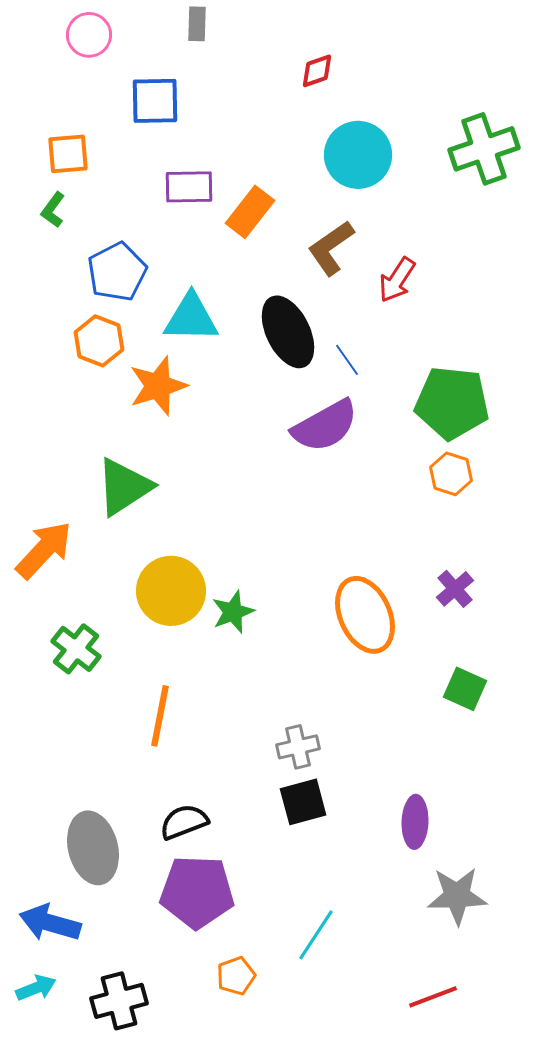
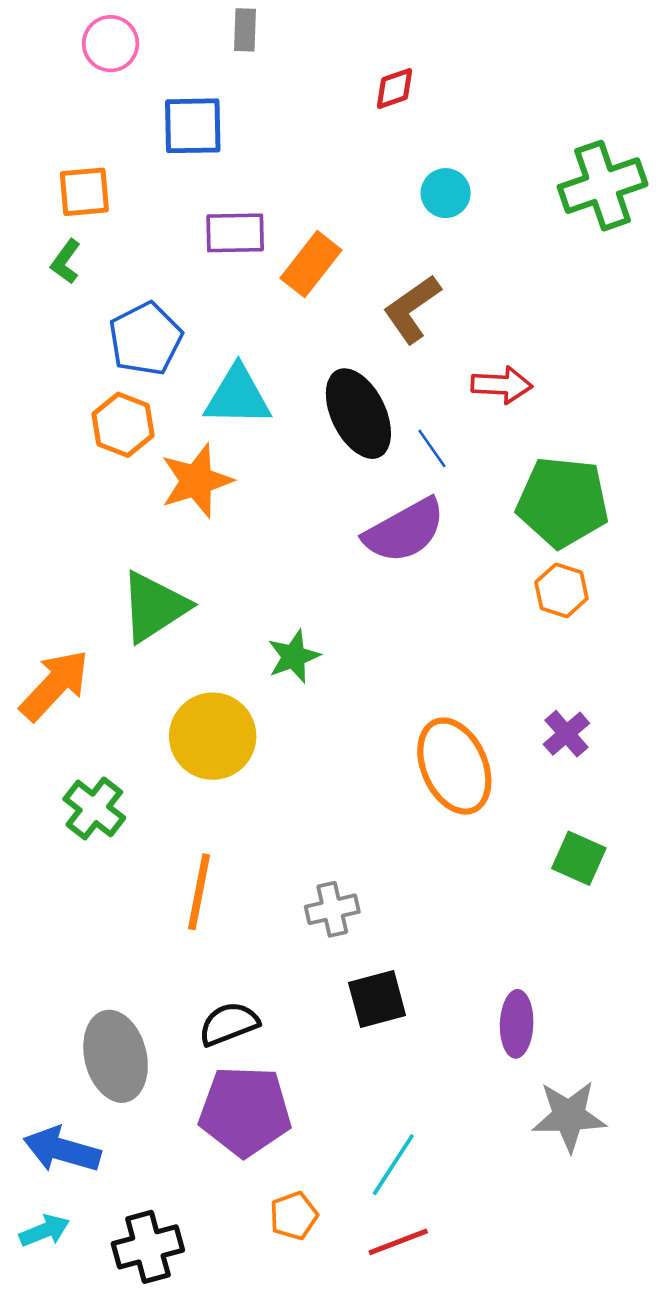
cyan circle: (358, 155) -> (446, 193), size x0.6
red arrow: (397, 280) -> (502, 385), moved, turned -120
green star: (233, 612) -> (294, 656), moved
gray cross: (298, 747) -> (332, 909), moved
red line: (433, 997) -> (398, 1242), moved

